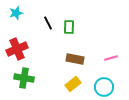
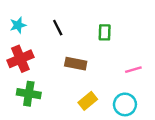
cyan star: (16, 13) -> (18, 25), moved
green rectangle: (69, 27) -> (105, 32), moved
brown rectangle: (75, 59) -> (76, 64), moved

